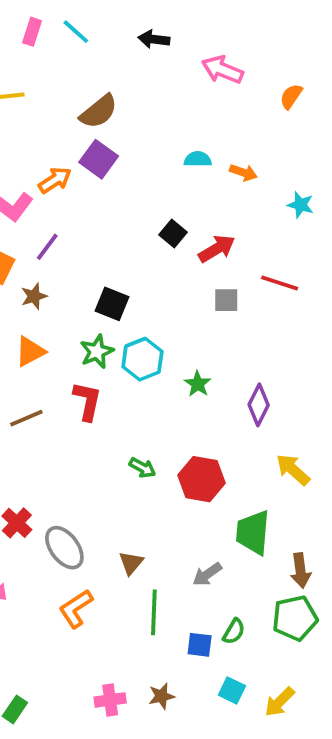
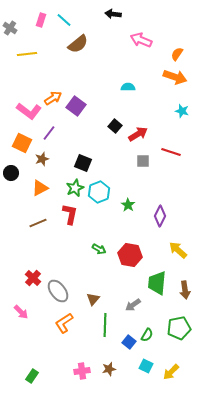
black arrow: (154, 39) -> (113, 14), moved
brown semicircle: (99, 112) -> (78, 44), moved
purple square: (99, 159) -> (76, 106), moved
orange arrow: (243, 173) -> (175, 77), moved, size x1.6
brown arrow: (301, 570) -> (185, 290), moved
blue square: (200, 645) -> (129, 342), turned 32

